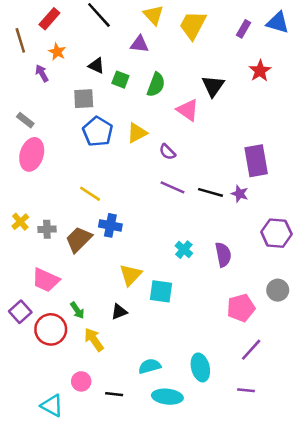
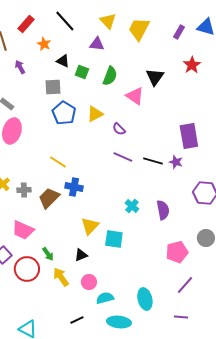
orange star: (57, 52) -> (44, 44), moved
pink circle: (81, 381) -> (89, 282), moved
black line: (114, 394) -> (77, 320), turned -32

